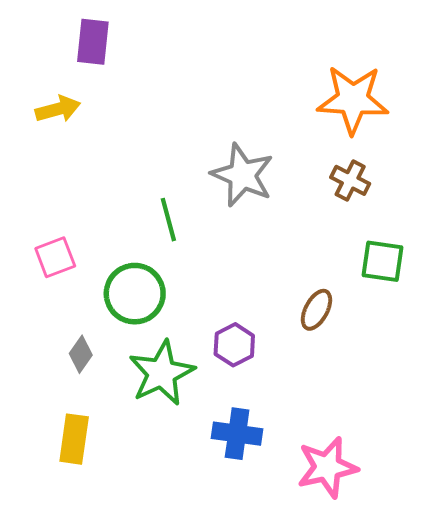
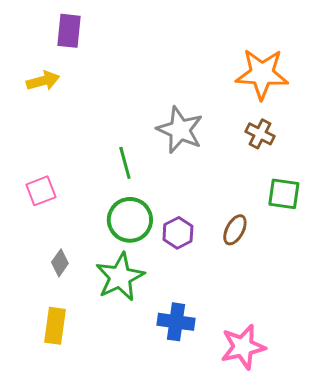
green circle: (135, 294) -> (130, 220), moved
purple hexagon: (234, 345) -> (178, 233), moved

